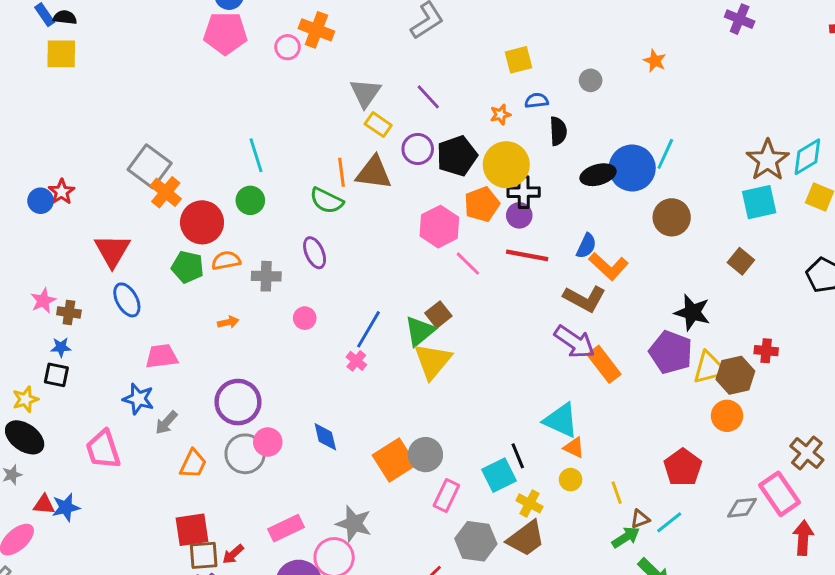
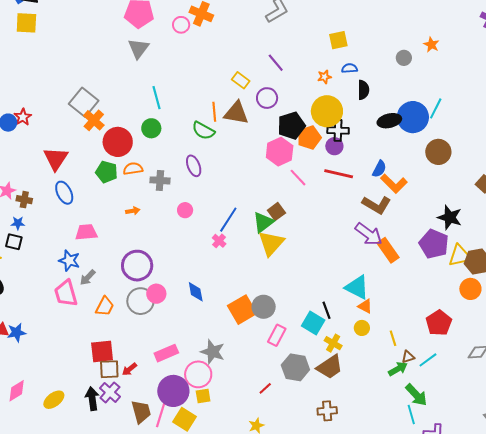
gray circle: (591, 80) -> (404, 58), moved
gray triangle: (365, 93) -> (138, 49), moved
black pentagon: (457, 156) -> (291, 126), moved
pink trapezoid: (103, 450) -> (66, 293), moved
cyan square: (499, 475) -> (313, 323), turned -35

